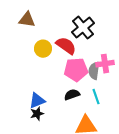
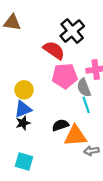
yellow circle: (43, 49) -> (24, 90), moved
gray semicircle: (94, 71) -> (84, 88), moved, turned -30
black semicircle: (72, 95) -> (60, 125), moved

